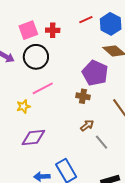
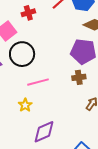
red cross: (53, 30) -> (28, 13), moved
pink line: (43, 88) -> (38, 82), turned 30

